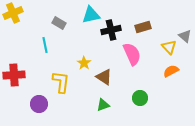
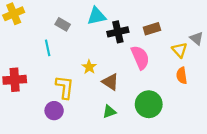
orange semicircle: (171, 71) -> (182, 76), turned -70
green circle: (140, 98) -> (149, 104), size x1.6
purple circle: (39, 104) -> (54, 111), moved

